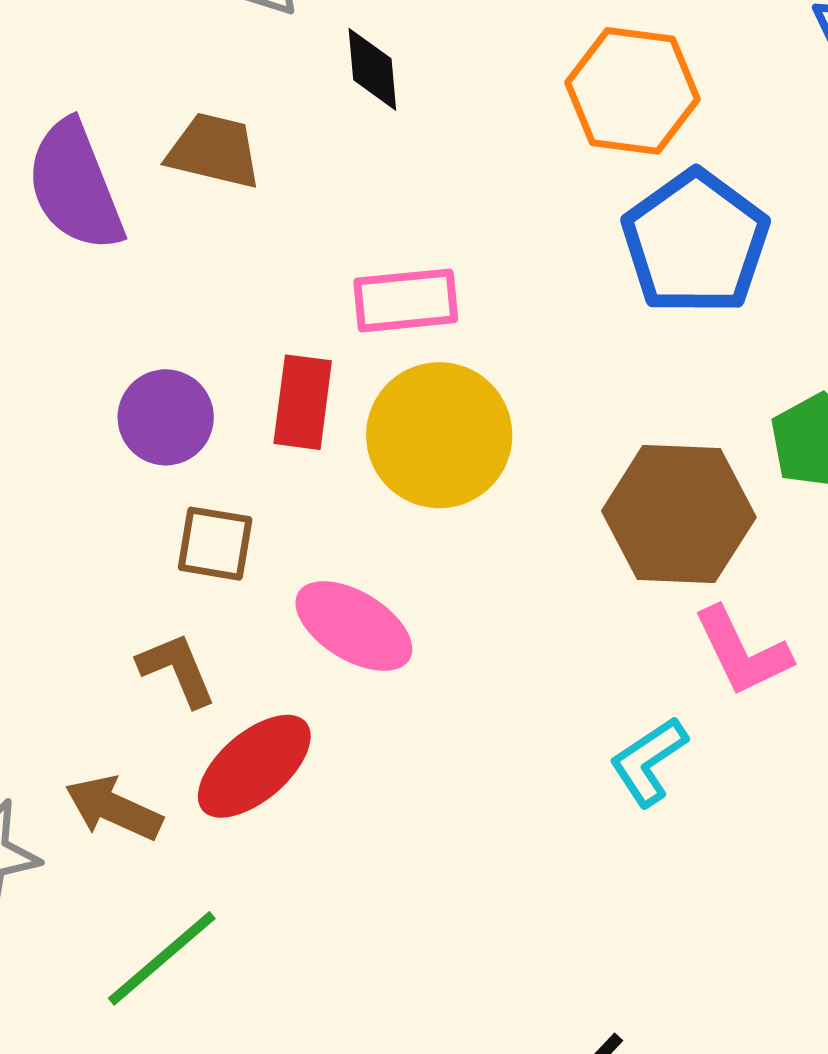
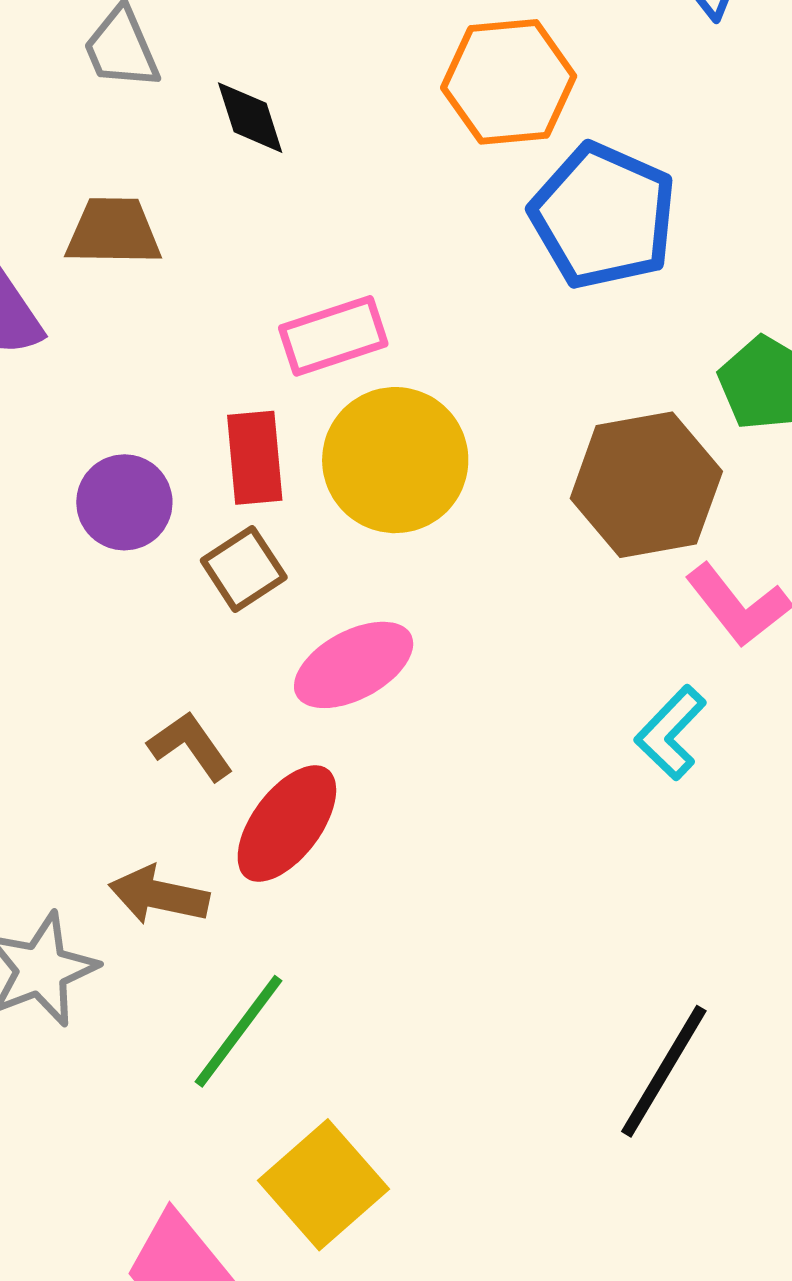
brown square: (215, 544) -> (244, 569), moved, turned -30
pink ellipse: (354, 626) -> (354, 665), turned -47

